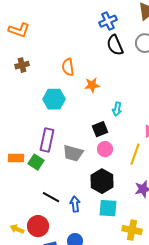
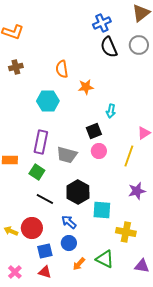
green square: (36, 162) -> (37, 172), moved
black hexagon: (102, 181) -> (78, 192), moved
blue arrow: (75, 204) -> (69, 222), moved, turned -42

